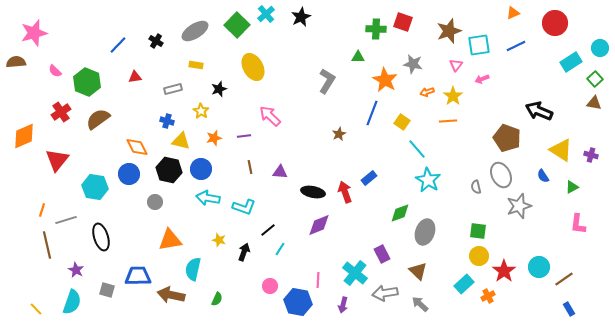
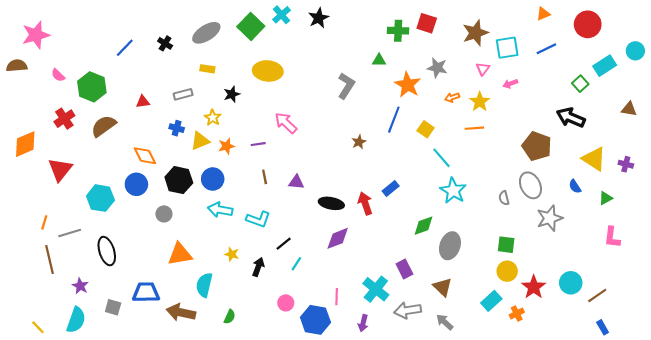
yellow ellipse: (253, 67) -> (268, 71), turned -56
red triangle: (135, 77) -> (143, 102), moved
green square: (595, 79) -> (580, 84), moved
yellow triangle: (181, 141) -> (200, 141), moved, turned -36

